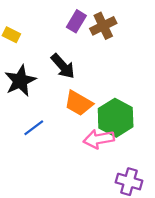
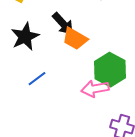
orange trapezoid: (79, 103) -> (75, 39), moved

